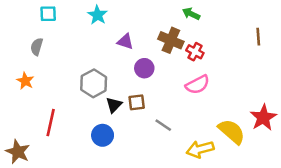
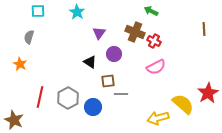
purple triangle: (125, 42) -> (99, 33), turned 48
gray hexagon: (94, 83) -> (68, 98), moved
black triangle: (114, 105) -> (90, 62), moved, turned -40
gray line: (163, 125) -> (121, 94), moved, turned -32
blue circle: (103, 135) -> (93, 107), moved

